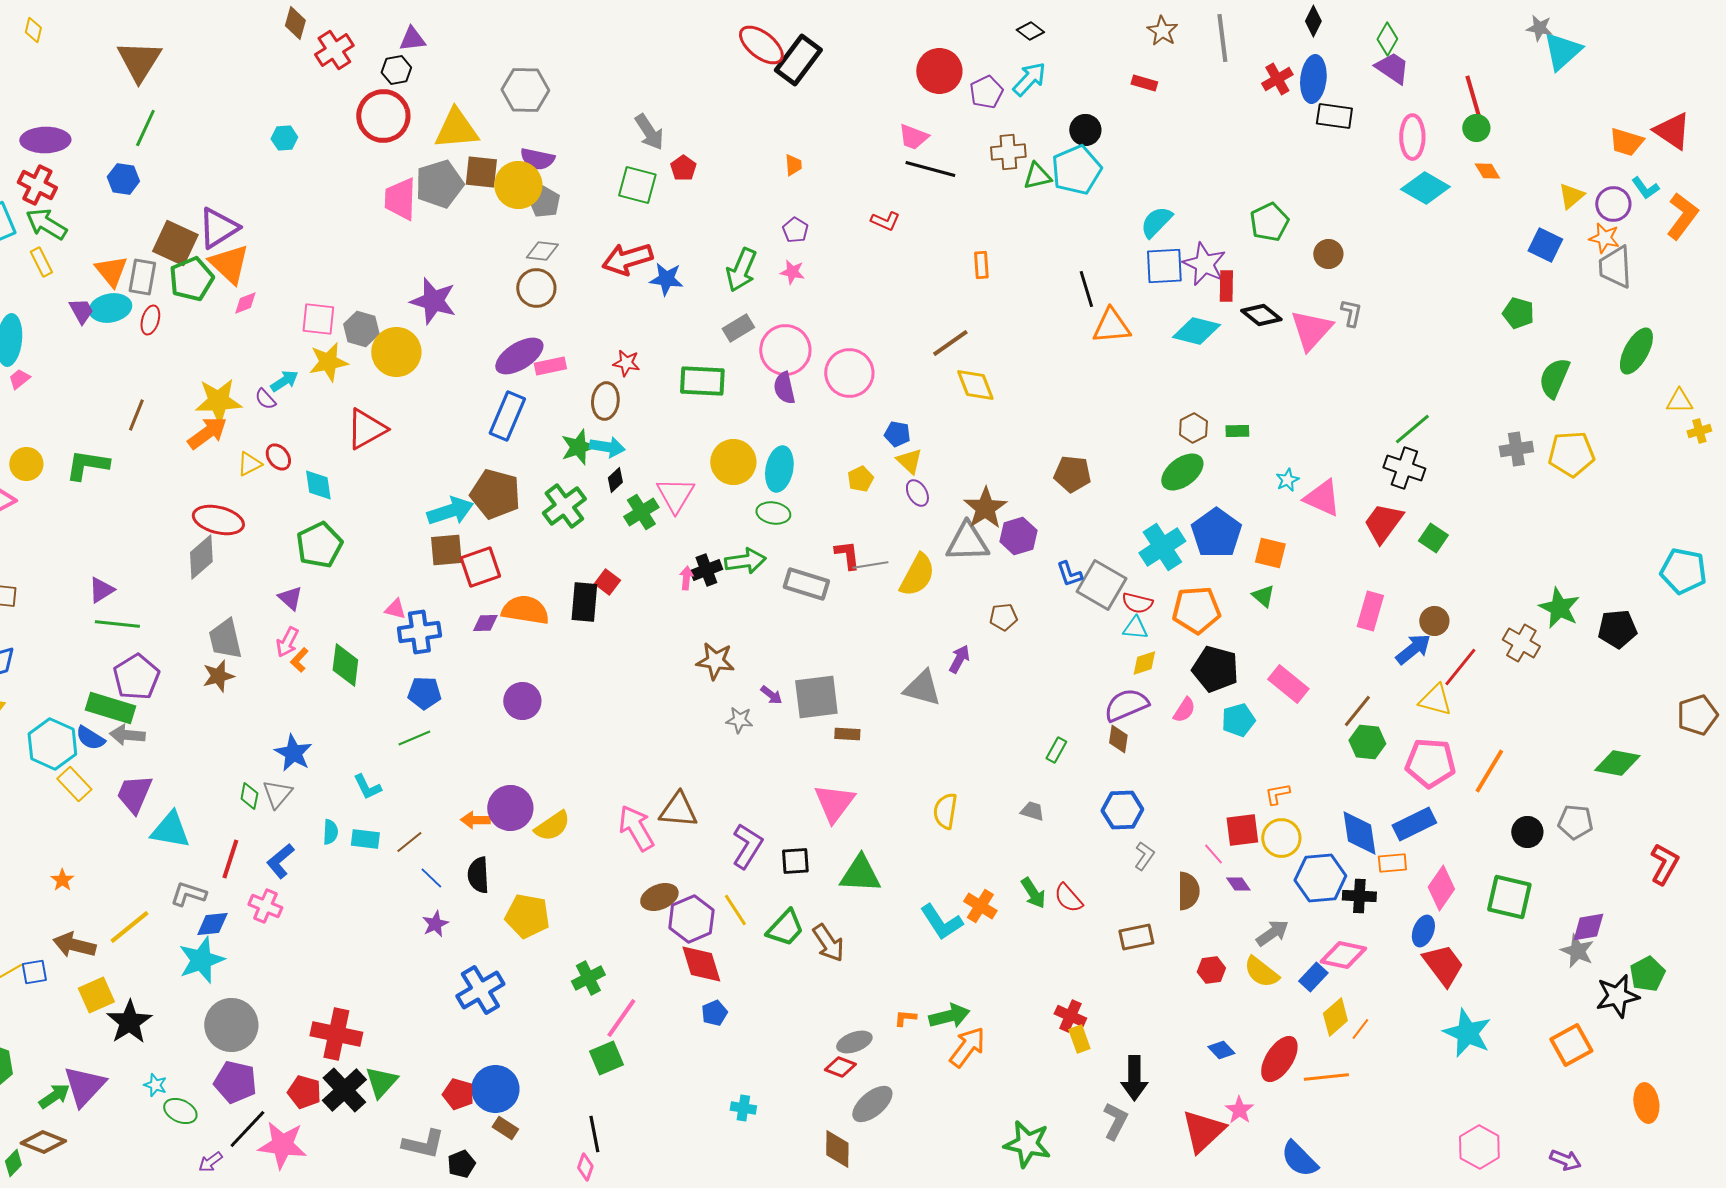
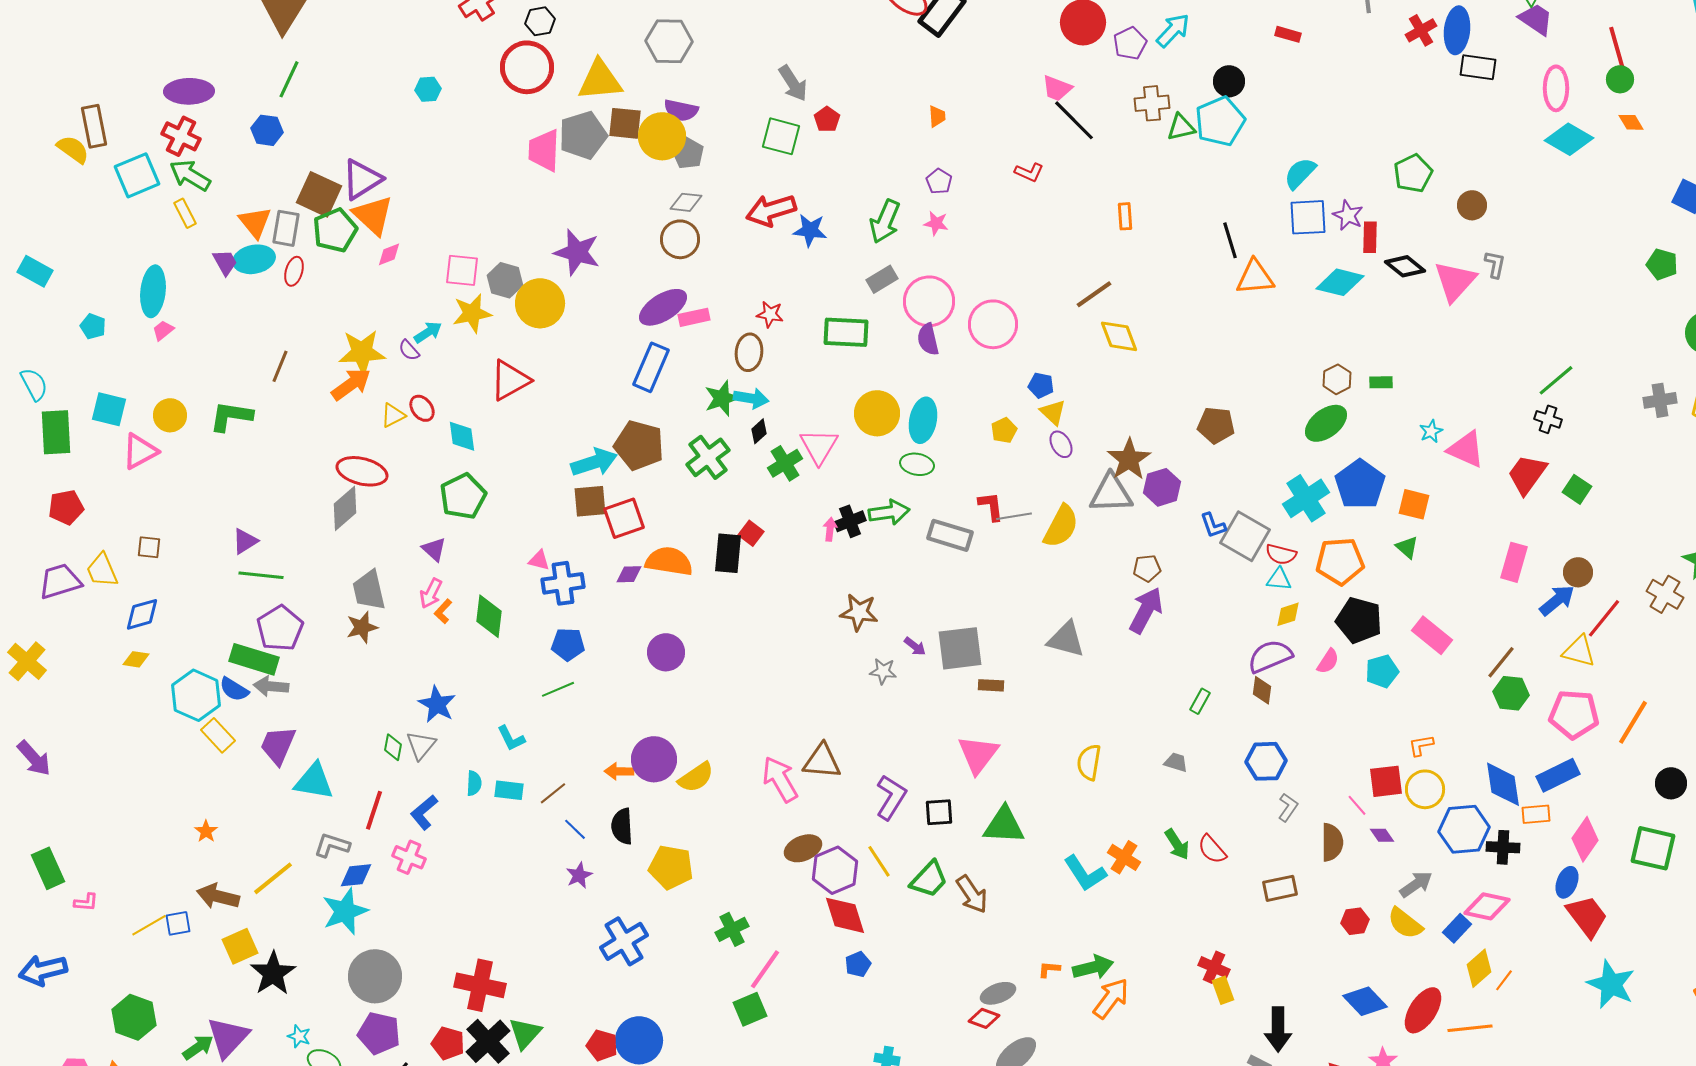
black line: (930, 169) -> (1074, 120), turned 30
purple star: (1204, 264) -> (1348, 215), size x0.7
black cross: (1404, 468) -> (1548, 419), size x0.7
purple arrow: (959, 659) -> (1146, 610), moved, size x1.6
blue diamond: (1221, 1050) -> (1365, 1001), size x1.6

